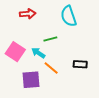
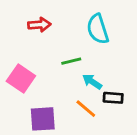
cyan arrow: (38, 53) -> (92, 82), moved
orange line: (51, 68) -> (86, 109), moved

